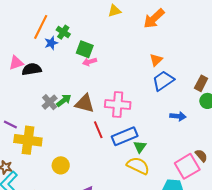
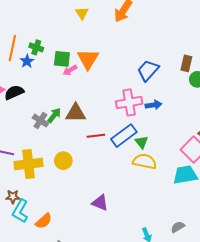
yellow triangle: (114, 11) -> (82, 13), turned -32
orange triangle: (156, 60) -> (88, 59), moved, size x1.6
pink cross: (118, 105) -> (129, 103), moved
blue arrow: (178, 116) -> (153, 105), moved
red line: (98, 130) -> (96, 136), turned -60
yellow circle: (61, 165) -> (63, 161), moved

